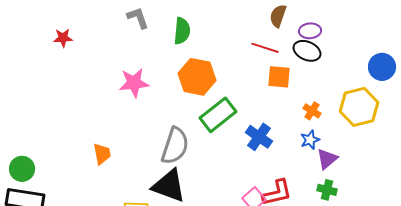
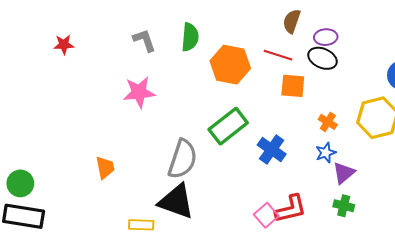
gray L-shape: (138, 18) -> (144, 40), moved
orange hexagon: (197, 77) -> (230, 65), moved

